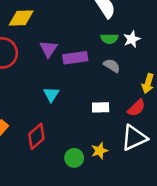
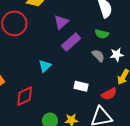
white star: (132, 39) -> (117, 55), moved
purple triangle: (49, 49) -> (61, 22), moved
purple rectangle: (75, 58) -> (71, 42), turned -48

